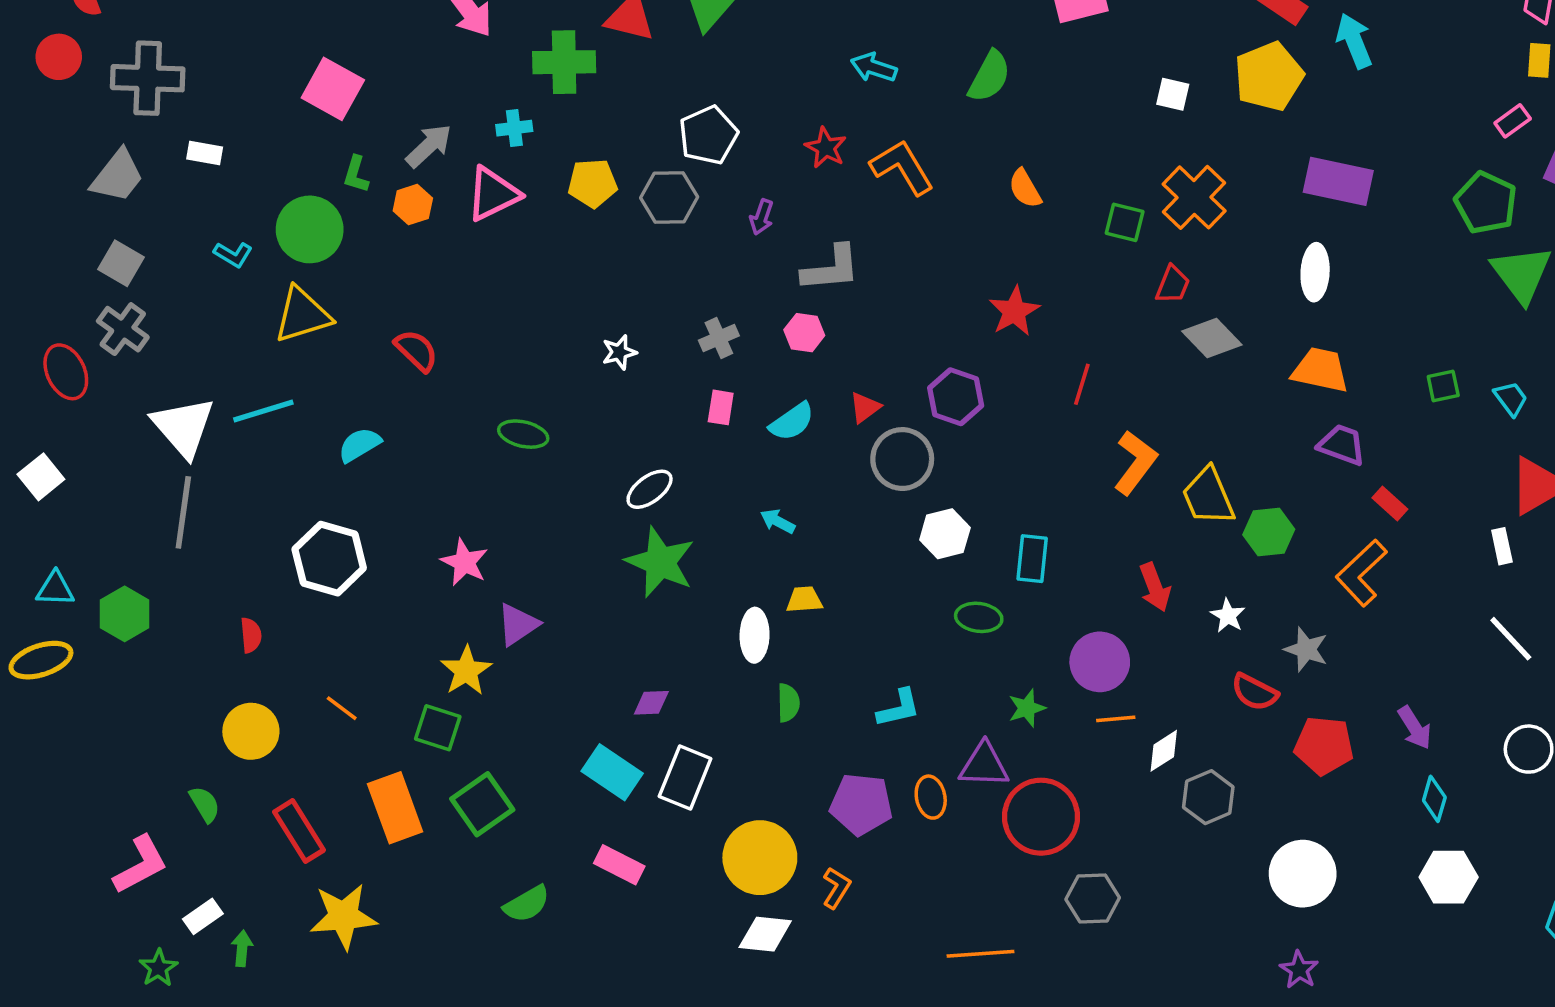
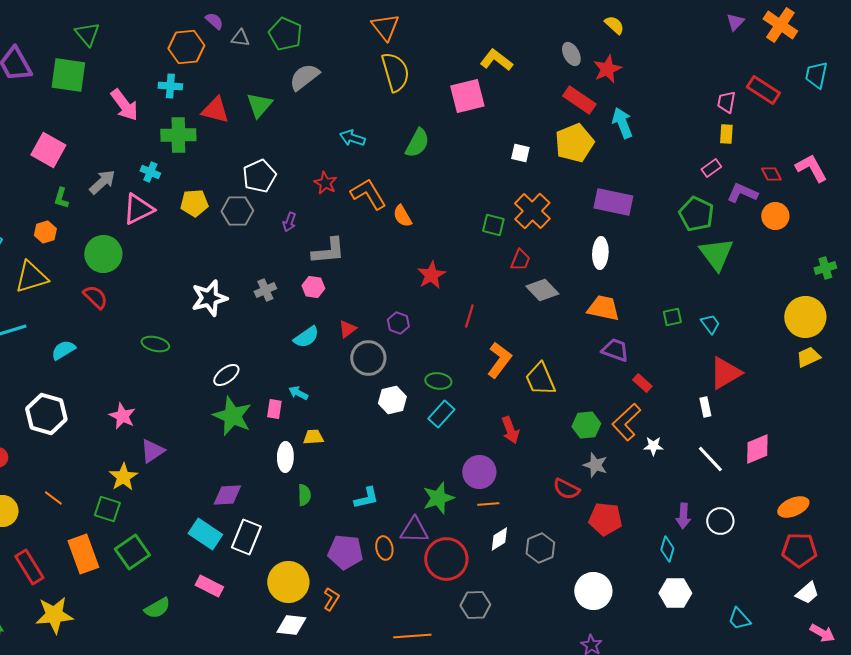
cyan cross: (514, 128) -> (150, 172), turned 30
orange semicircle: (1025, 189) -> (402, 216), moved
orange hexagon: (413, 205) -> (45, 232), moved
green circle: (310, 229) -> (103, 254), moved
white star: (619, 352) -> (209, 298), size x1.8
purple hexagon: (956, 397) -> (398, 323), size x0.7
pink rectangle: (721, 407) -> (274, 409), moved
green hexagon: (1269, 532) -> (586, 425), moved
cyan rectangle: (1032, 559) -> (441, 414), turned 36
white star: (1228, 616) -> (653, 446), moved, turned -30
green ellipse: (979, 617) -> (438, 381), moved
purple diamond: (651, 703) -> (227, 495), size x1.4
green star: (1027, 708) -> (438, 498), size x1.5
purple arrow: (1415, 728) -> (683, 516), moved, turned 35
white diamond: (1164, 751) -> (499, 539), moved

